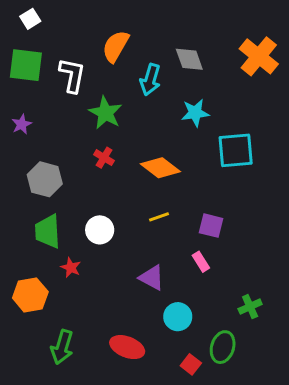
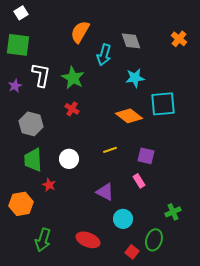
orange cross: (259, 56) -> (179, 39), size x0.6
white L-shape: (72, 75) -> (41, 75), moved
orange diamond: (160, 168) -> (129, 116), moved

